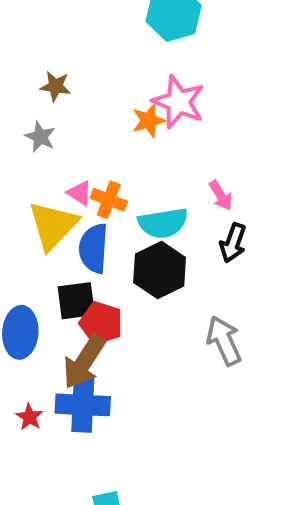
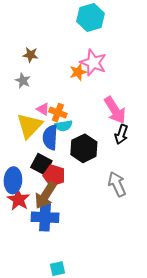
pink arrow: (221, 195) -> (115, 110), size x1.8
cyan semicircle: (163, 223) -> (64, 126), moved, size x0.7
black square: (76, 301) -> (41, 164), turned 35
red star: (29, 417) -> (18, 199), moved, size x1.6

